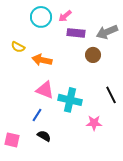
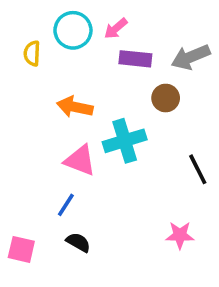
yellow semicircle: (18, 47) -> (32, 53), moved, turned 64
cyan cross: (70, 100) -> (125, 141), moved, turned -30
pink star: (94, 123) -> (180, 235), moved

